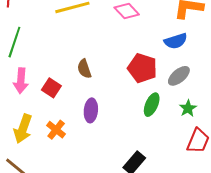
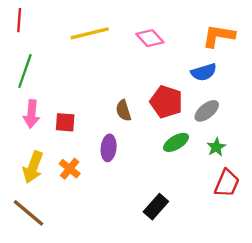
brown semicircle: (84, 69) -> (123, 111), moved
red square: (51, 88) -> (65, 122), turned -30
green ellipse: (152, 105) -> (176, 142), turned 35

